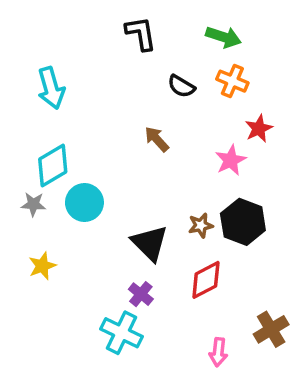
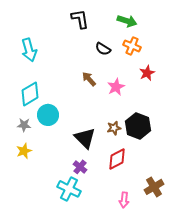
pink star: (231, 160) -> (116, 87), moved
gray star: (33, 204) -> (24, 125), moved

